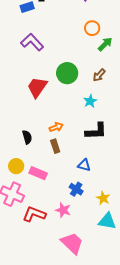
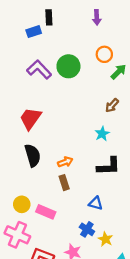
green circle: (67, 73) -> (68, 66), moved
red trapezoid: (37, 87) -> (30, 118), moved
black semicircle: (27, 137) -> (33, 155), moved, size x1.5
yellow star: (103, 198) -> (105, 239), moved

